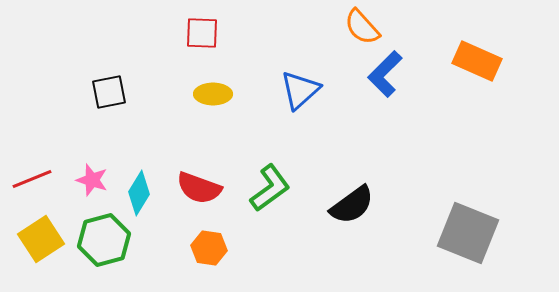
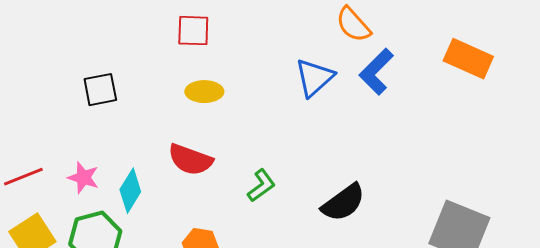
blue triangle: (300, 90) -> (314, 78), moved
red semicircle: (199, 188) -> (190, 160), moved
green L-shape: (270, 188) -> (261, 186), size x0.7

